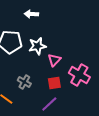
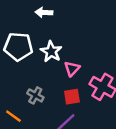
white star: (37, 46) -> (51, 51), turned -30

